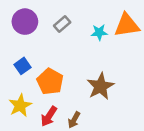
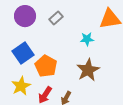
cyan star: (99, 32) -> (87, 39), moved
blue square: (23, 66) -> (23, 53), size x1.5

